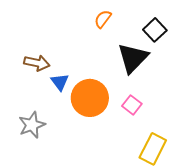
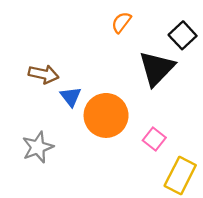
pink square: (132, 105) -> (154, 139), moved

